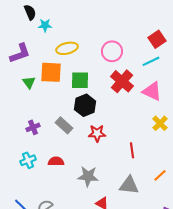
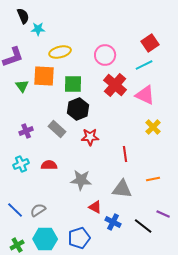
orange line: (160, 175) -> (153, 179), turned 32

